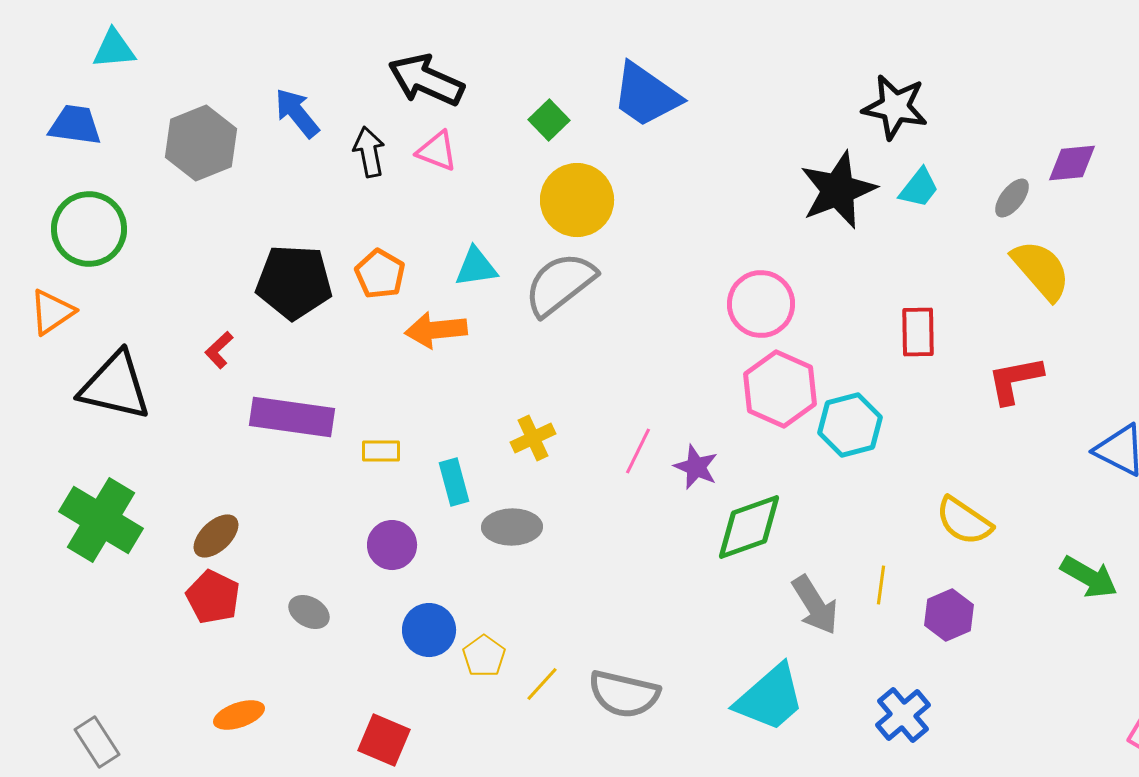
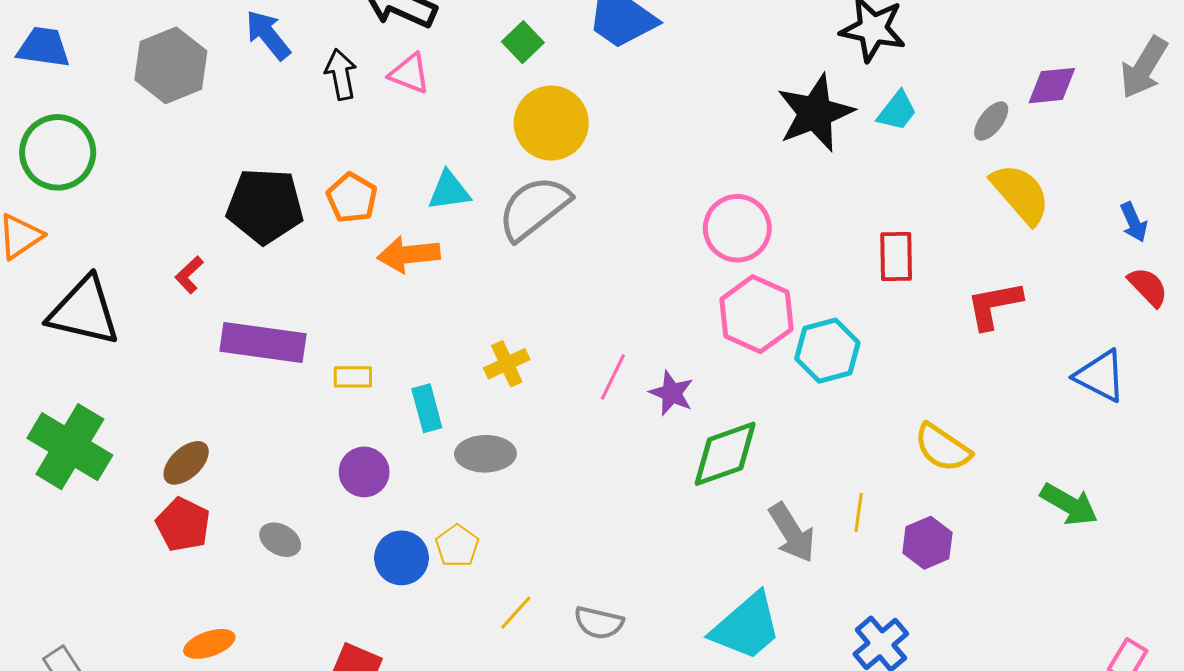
yellow pentagon: (484, 656) -> (457, 546), moved
gray semicircle: (624, 694) -> (599, 623), size x0.7

